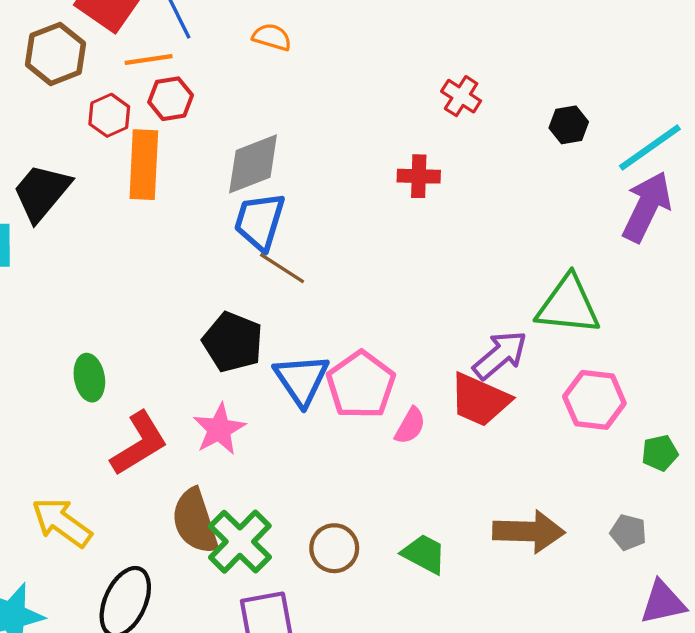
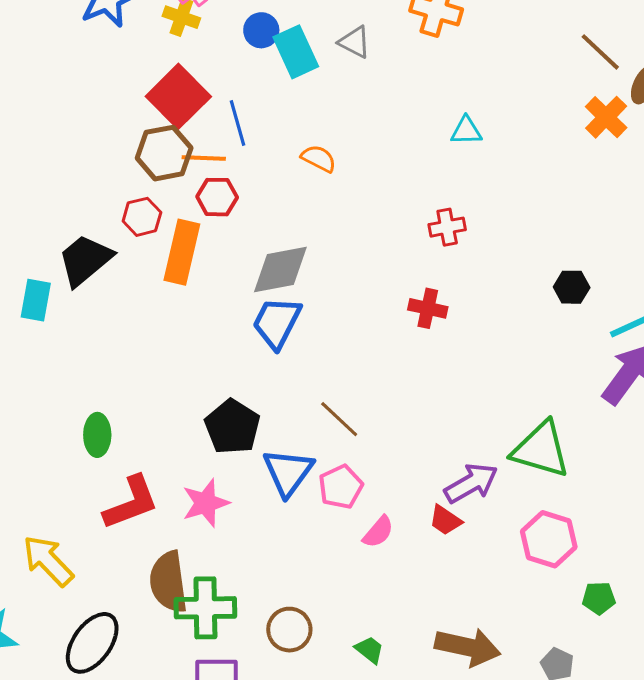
brown hexagon: (55, 54) -> (164, 153), moved
red cross: (461, 96) -> (447, 227), moved, turned 36
red hexagon: (109, 115) -> (142, 217), moved
brown line: (282, 268) -> (339, 419), moved
pink pentagon: (361, 385) -> (341, 487), size x0.7
red trapezoid: (480, 400) -> (445, 520), size x0.6
green cross: (240, 542) -> (205, 608), turned 34
green trapezoid: (424, 554) -> (369, 650), size x0.7

